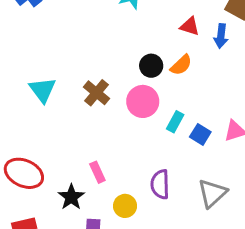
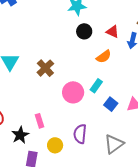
black circle: (151, 66) -> (84, 31), moved
pink circle: (143, 101) -> (73, 92), moved
cyan rectangle: (175, 122) -> (96, 86), moved

